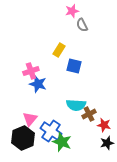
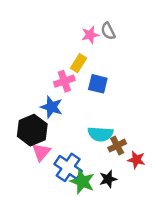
pink star: (72, 11) -> (90, 35), moved
pink cross: (31, 71) -> (64, 81), moved
black hexagon: (23, 138) -> (32, 130), moved
black star: (107, 143) -> (108, 179), moved

